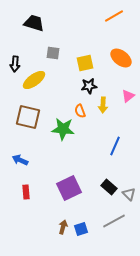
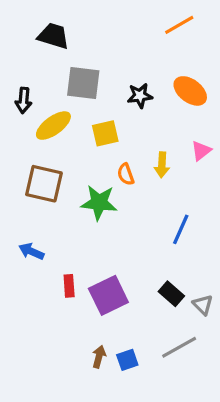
gray square: (53, 53) -> (83, 83), size x1.6
yellow square: (85, 63) -> (105, 133), moved
black star: (89, 86) -> (140, 96), moved
red rectangle: (26, 192) -> (69, 286), moved

